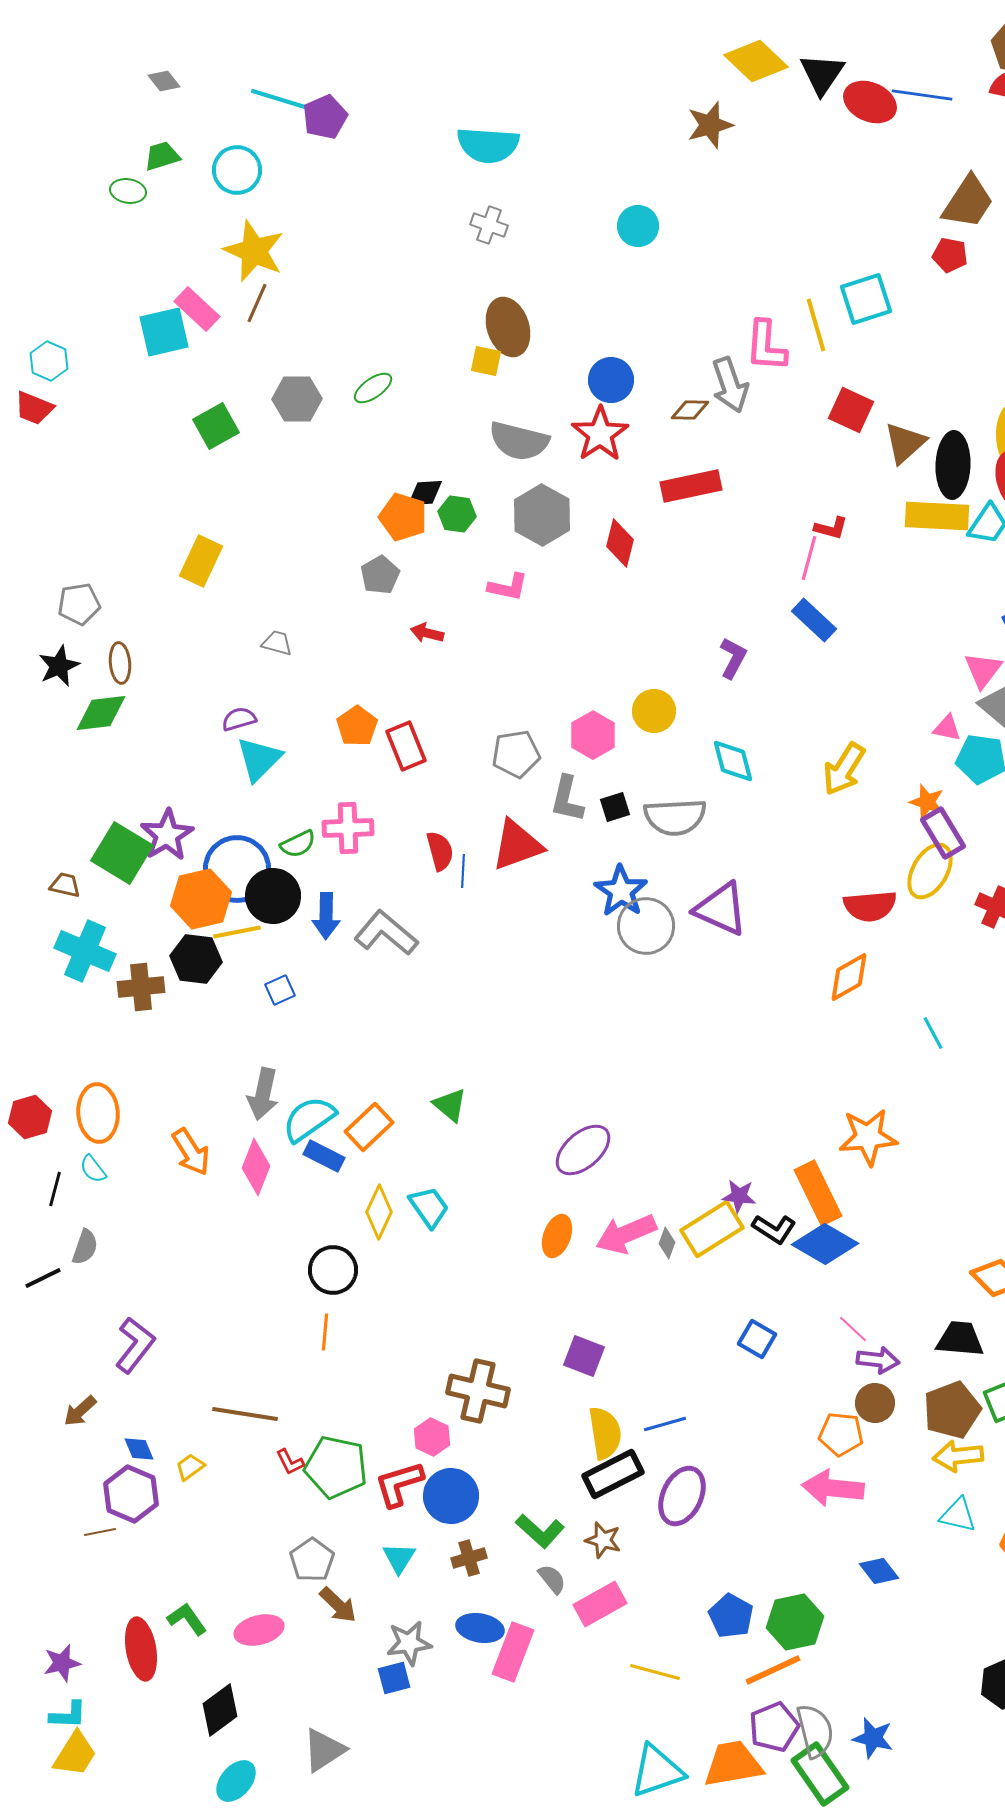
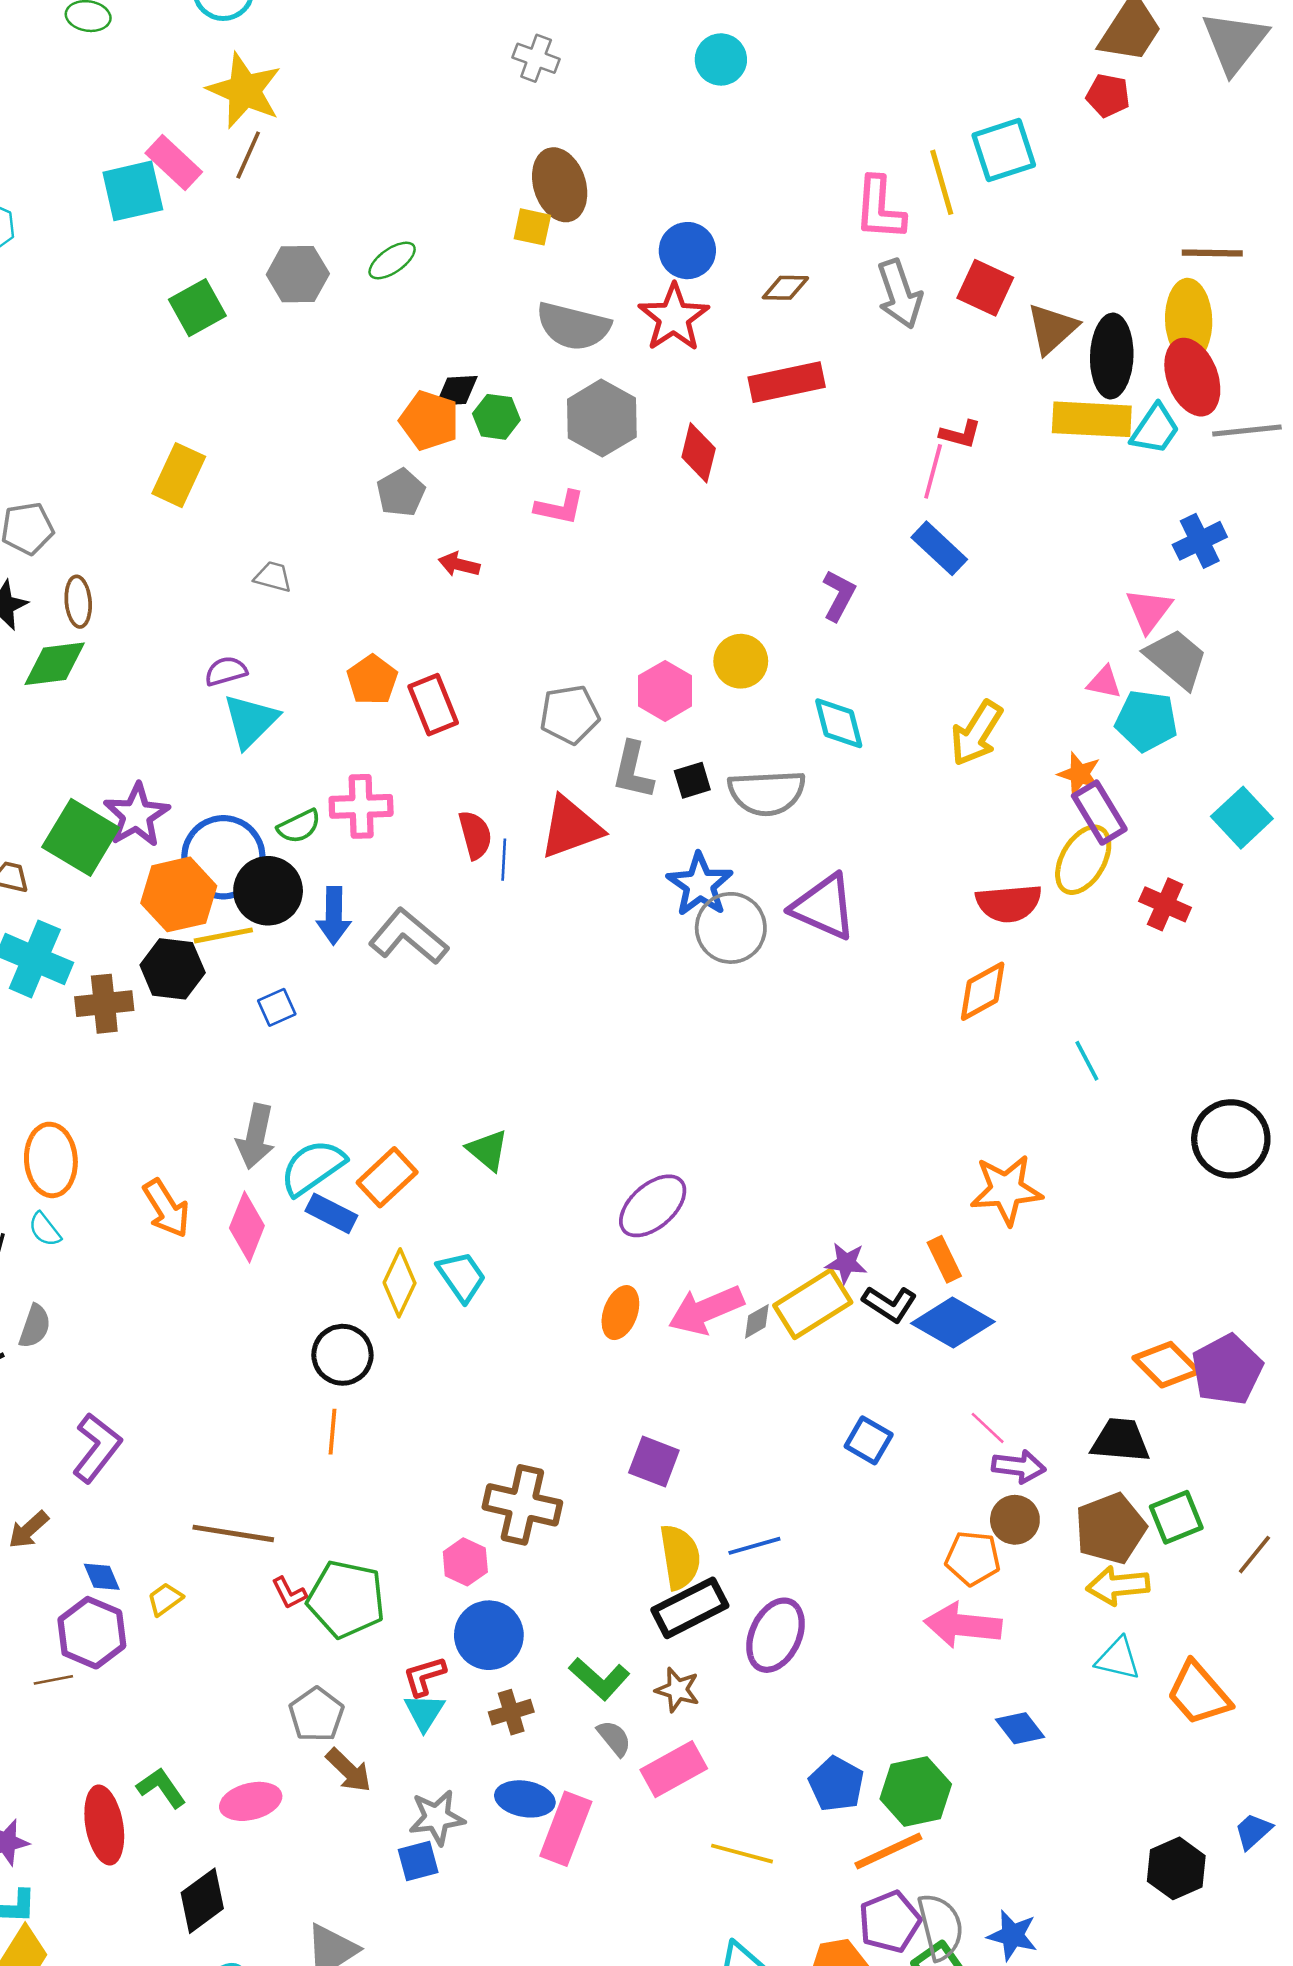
gray arrow: (730, 385) -> (900, 294), moved
orange rectangle: (818, 1193) -> (944, 1259), size x0.6
gray diamond: (667, 1243) -> (757, 1321), turned 40
red L-shape: (399, 1484) -> (424, 1676), moved, size x0.7

